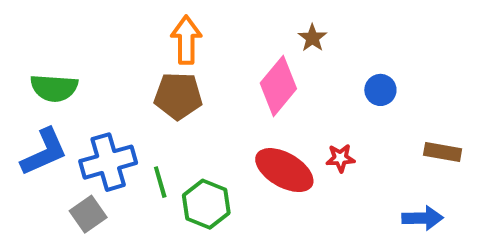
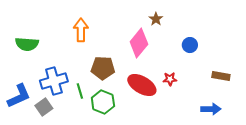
orange arrow: (186, 40) -> (81, 30), moved
brown pentagon: (178, 96) -> (103, 68), moved
blue L-shape: (44, 152) -> (19, 96), moved

